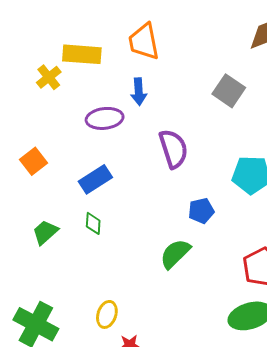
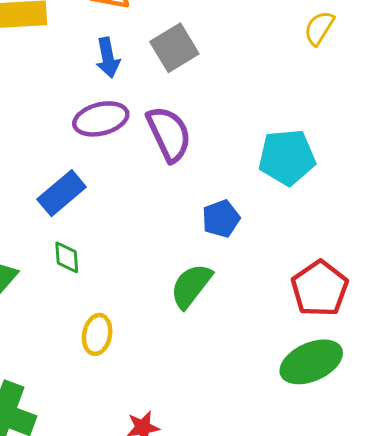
gray square: (229, 91) -> (174, 48), moved, turned 32
purple ellipse: (105, 118) -> (101, 119), moved
yellow ellipse: (107, 314) -> (97, 334), moved

